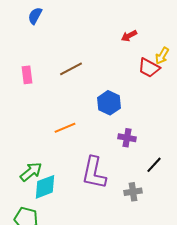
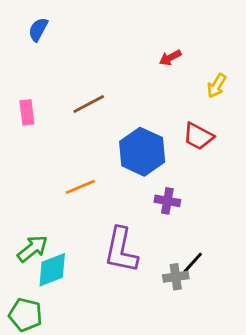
red trapezoid: (149, 68) -> (198, 136), moved
blue hexagon: (109, 103) -> (142, 152), size x1.4
black line: (154, 165) -> (193, 263), moved

